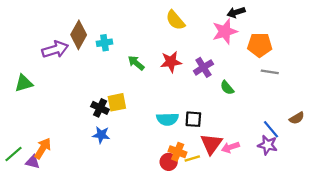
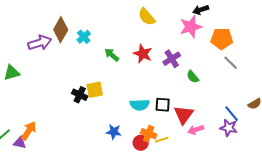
cyan cross: (105, 43) -> (84, 37), turned -32
red star: (171, 62) -> (143, 54), turned 30
gray line: (270, 72) -> (231, 63), turned 35
blue star: (101, 135) -> (114, 132), moved
red triangle: (211, 144) -> (184, 115), moved

